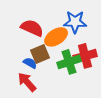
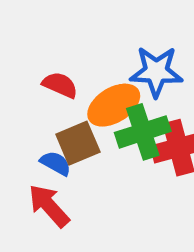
red semicircle: (32, 28) -> (60, 85), size x0.7
green cross: (69, 62) -> (143, 132), moved

